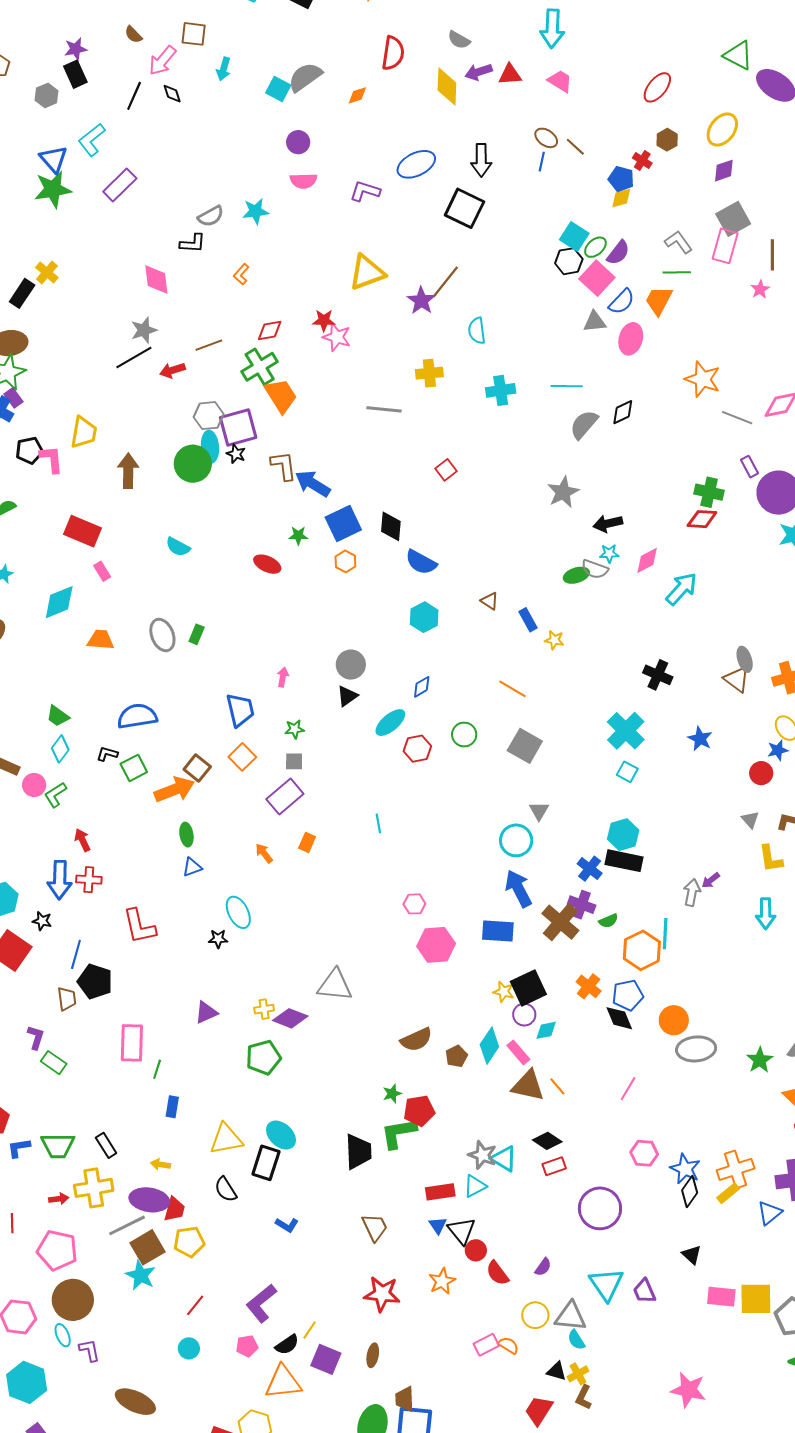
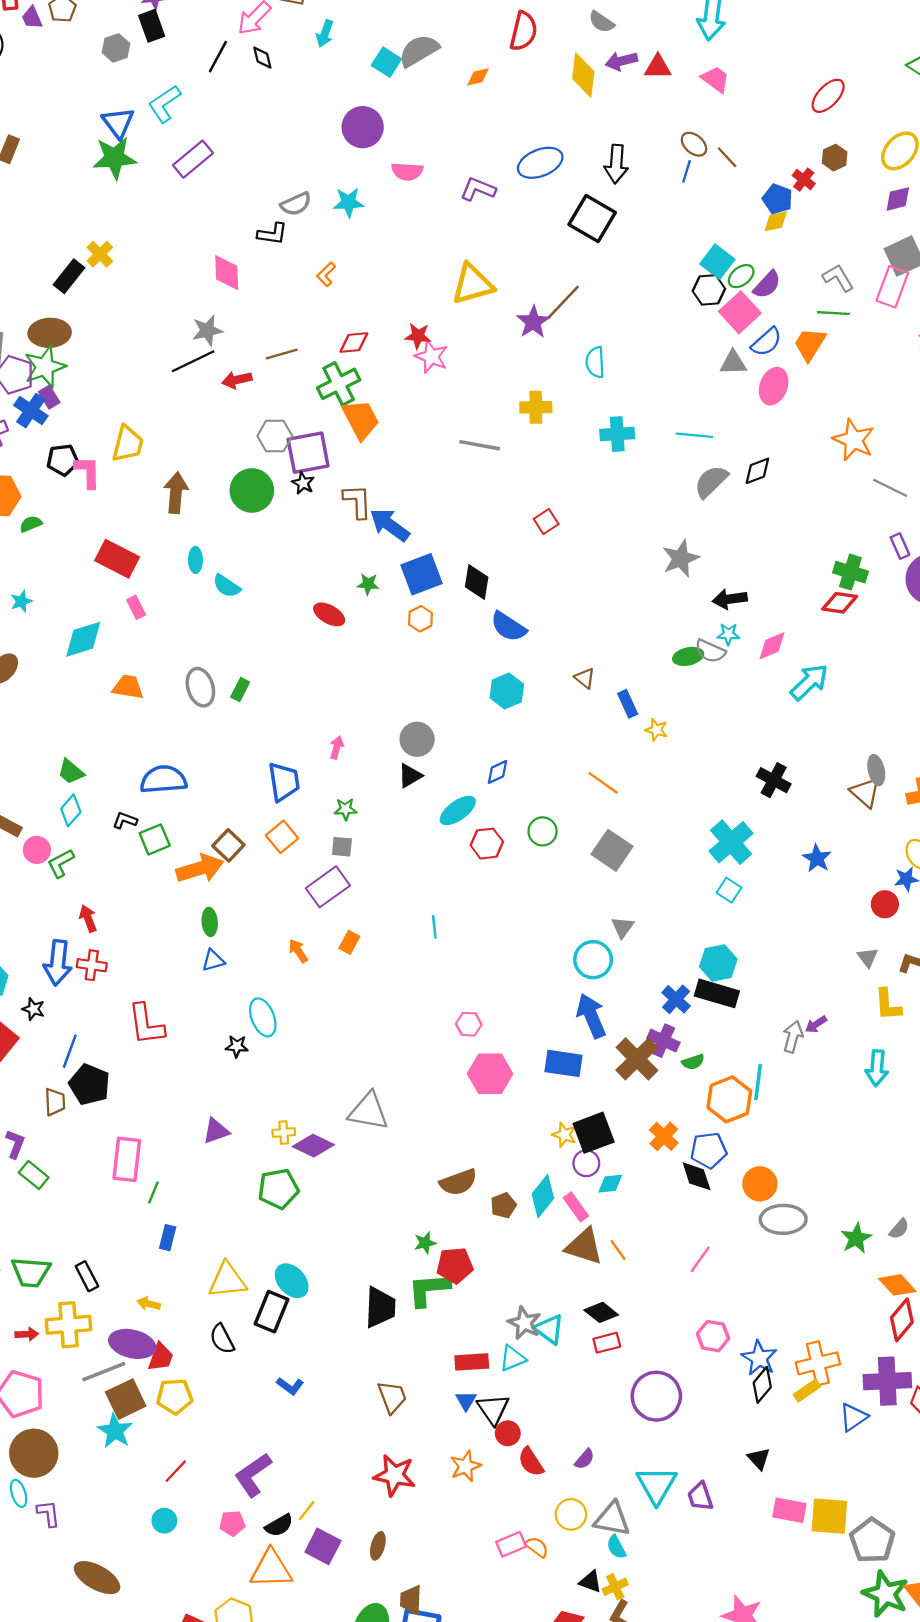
purple circle: (298, 142) -> (363, 127), moved, size x1.5
cyan ellipse: (210, 447) -> (195, 560), moved, size x0.7

